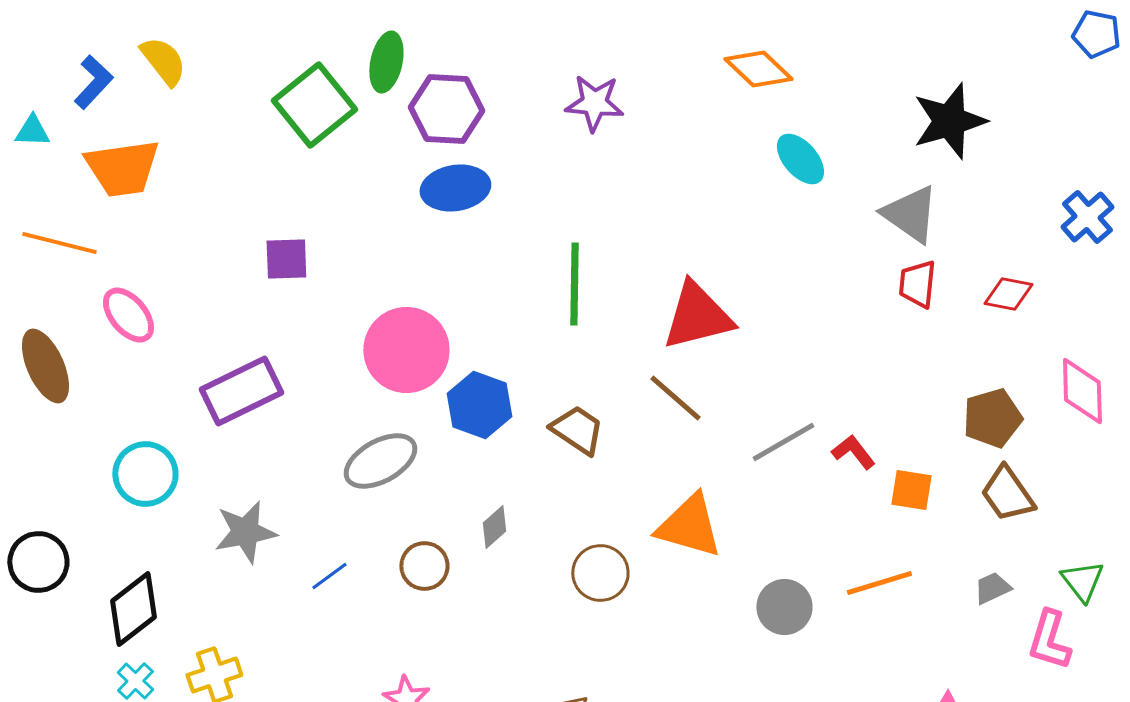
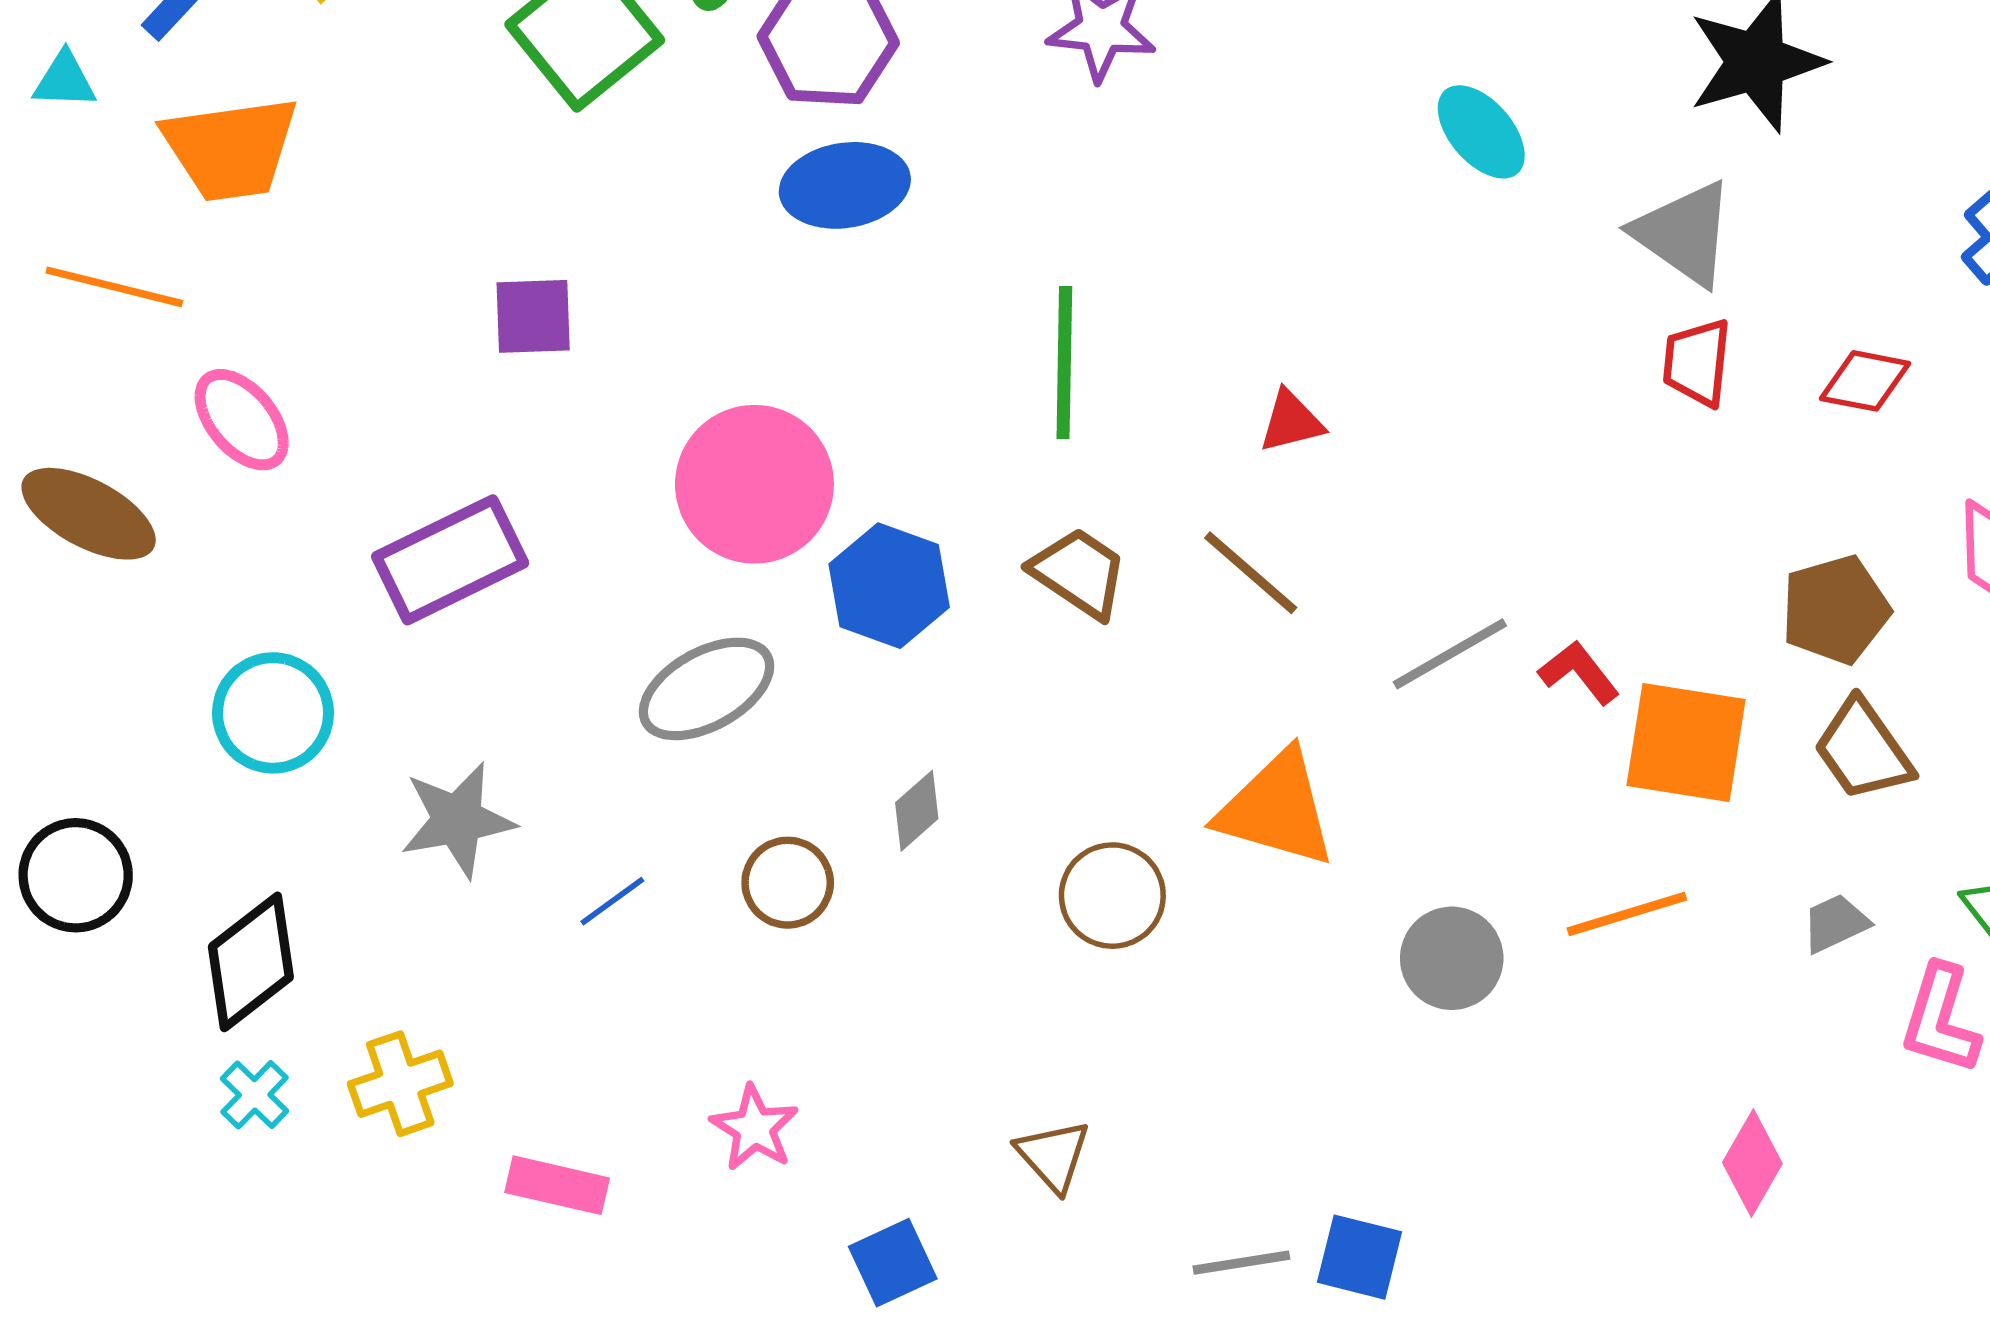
red triangle: (697, 316) -> (1291, 421), size x0.5
brown ellipse: (45, 366) -> (89, 514), turned -38
brown trapezoid: (577, 430) -> (1079, 573), moved
orange square: (911, 490) -> (1686, 742), size x1.6

